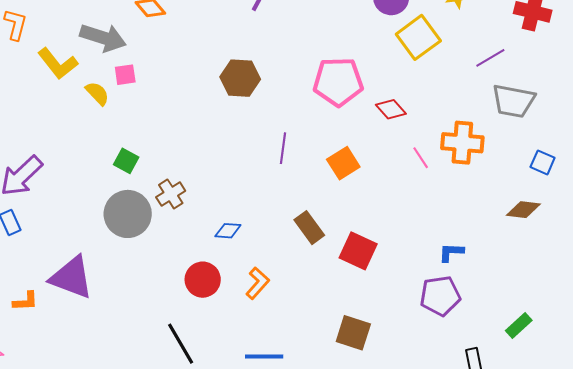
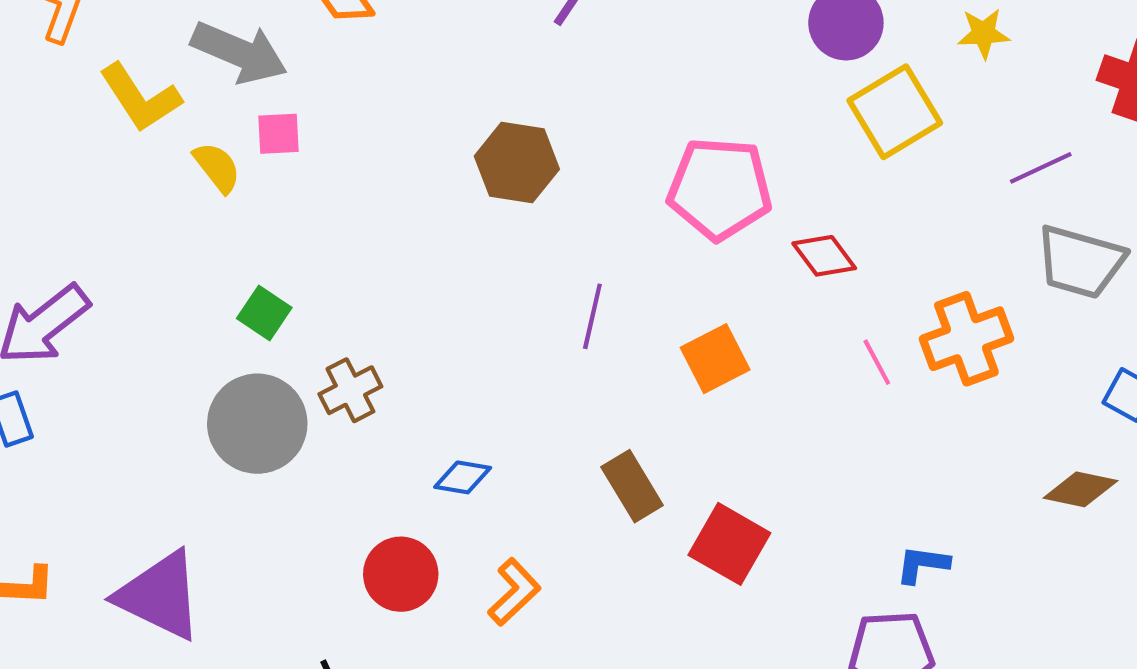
orange cross: (462, 143) -> (966, 339), turned -30
purple triangle: (72, 277) -> (160, 596), moved

